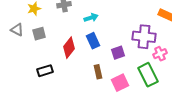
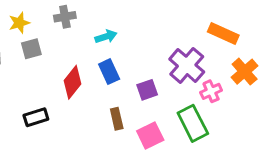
gray square: (39, 34) -> (31, 49), moved
purple cross: (144, 37) -> (187, 65), turned 35

